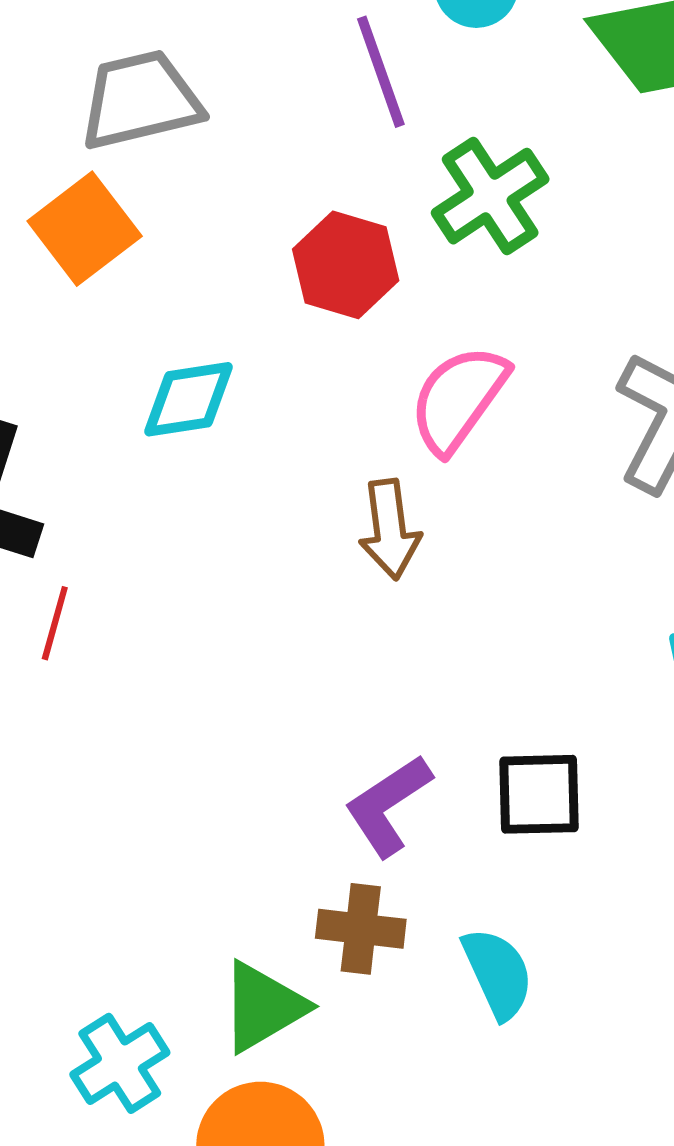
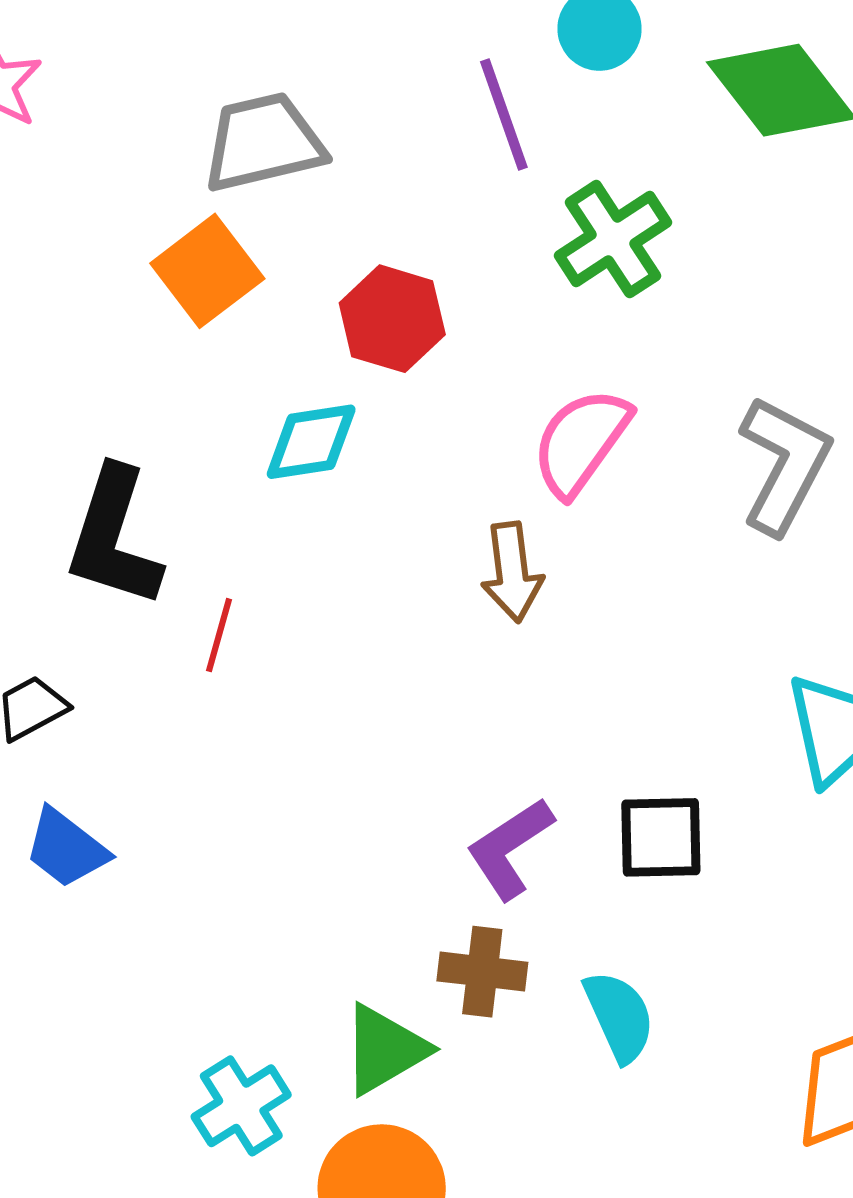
red hexagon: (346, 265) -> (392, 319), moved
red line: (55, 623) -> (219, 635), moved

